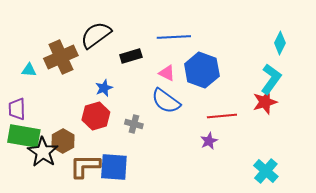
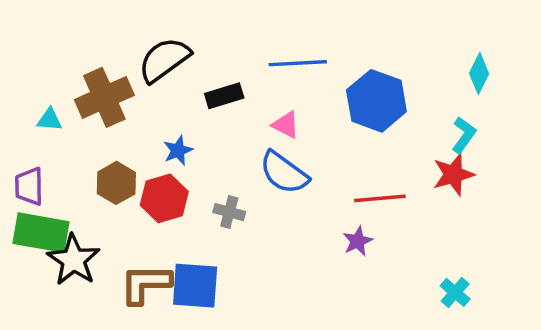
blue hexagon: (202, 70) -> (376, 101), moved
cyan L-shape: (271, 79) -> (464, 135), size x0.7
brown hexagon: (63, 141) -> (116, 183), moved
cyan cross: (266, 171) -> (455, 292), size x0.7

